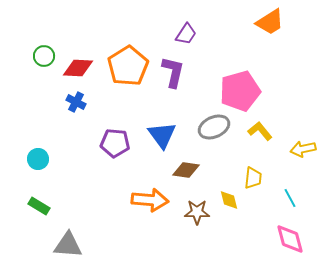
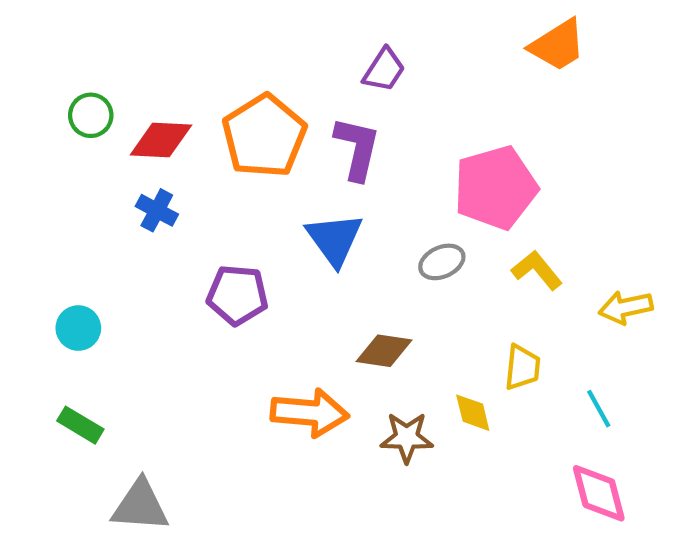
gray ellipse: (214, 127) -> (442, 262), size x0.7
blue triangle: (162, 135) -> (334, 239), moved

